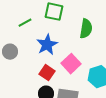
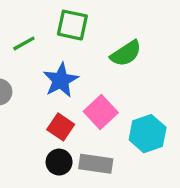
green semicircle: (86, 29) -> (126, 53), turned 48

